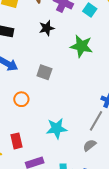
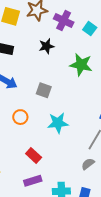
cyan star: (57, 128) -> (58, 123), moved
red rectangle: (16, 141) -> (34, 156), moved, turned -35

